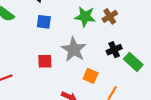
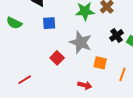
red square: (45, 61) -> (57, 58), turned -32

